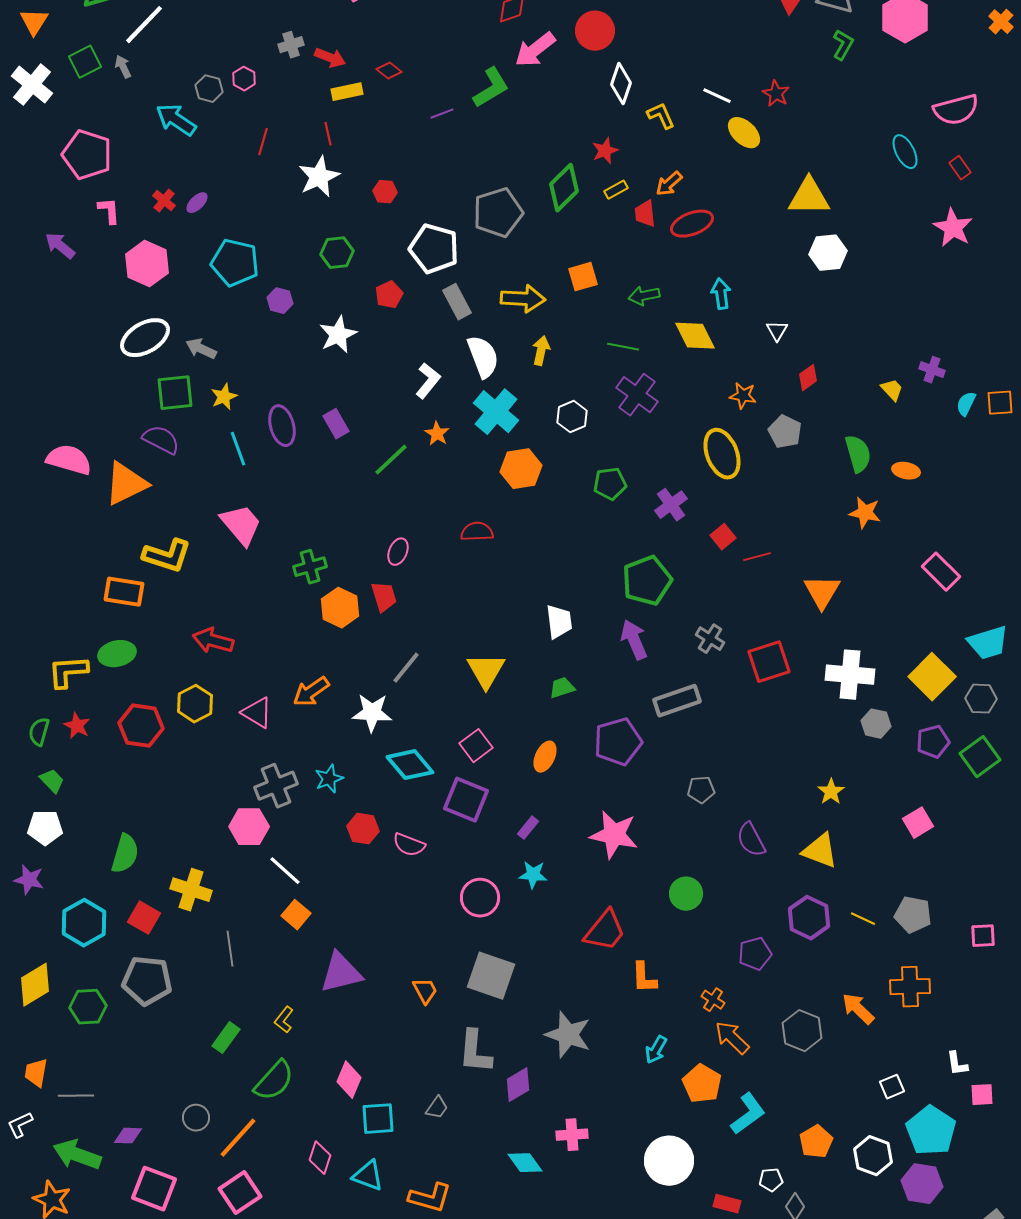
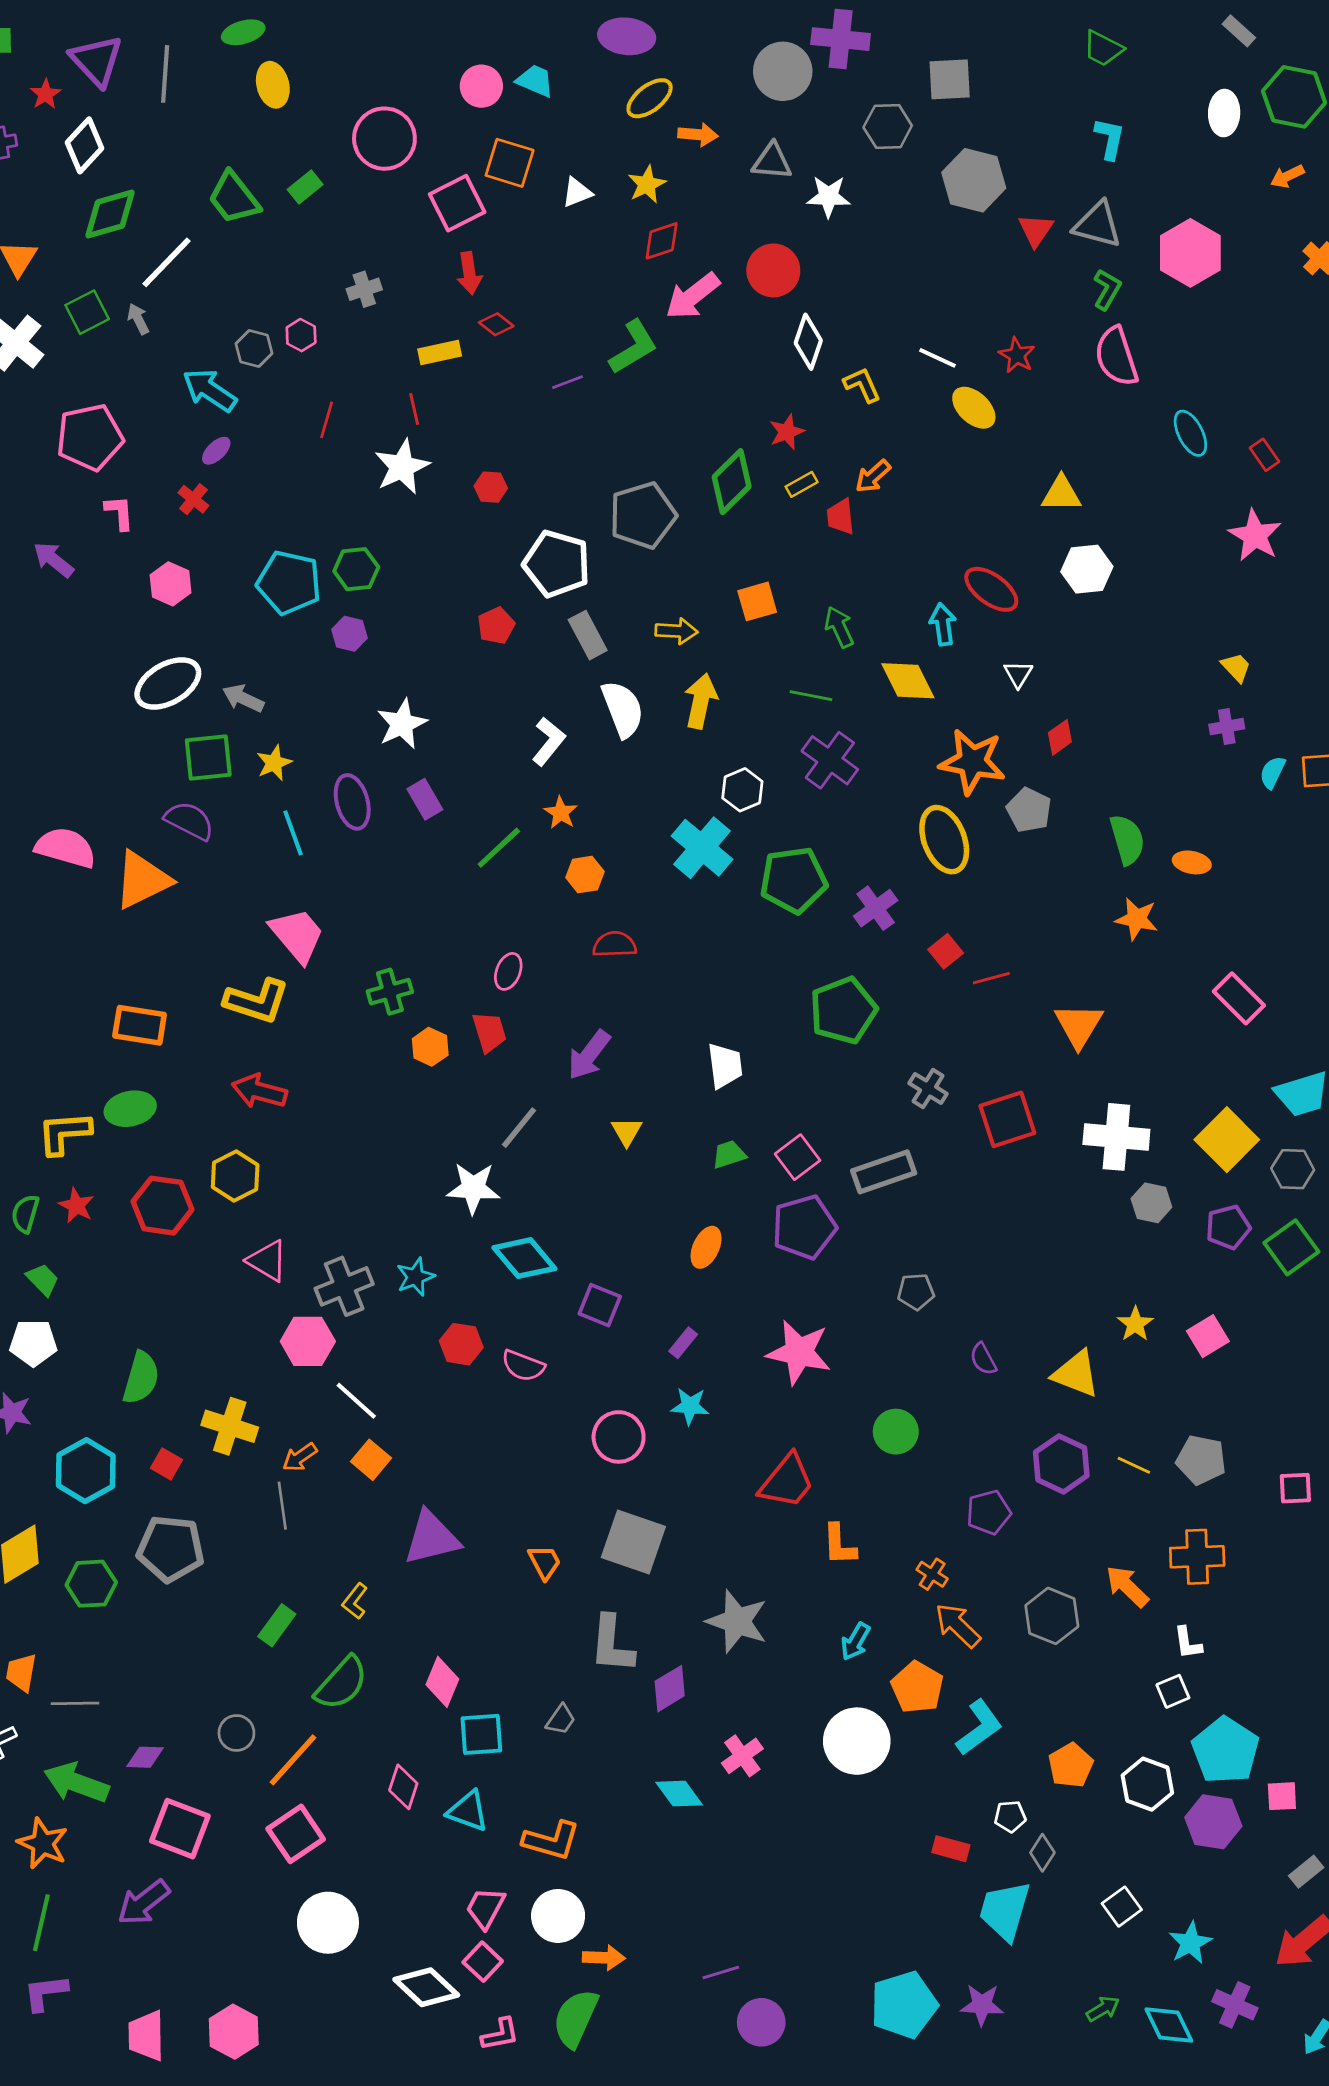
red arrow: (330, 58) -> (469, 273), moved, turned 60
pink semicircle: (956, 110) -> (1116, 357), moved, turned 87
pink pentagon: (87, 155) -> (90, 437), turned -30
yellow triangle: (809, 197) -> (1061, 494), size x0.7
purple ellipse: (197, 203) -> (216, 451), moved
red ellipse: (692, 224) -> (991, 589), moved, turned 57
green hexagon: (337, 253) -> (356, 569), moved
pink hexagon: (147, 264) -> (171, 584), size x0.7
green arrow: (644, 296) -> (839, 627), turned 76
yellow arrow: (523, 299) -> (676, 631), size x0.7
white star: (338, 335) -> (402, 724), moved
yellow arrow: (541, 351) -> (701, 701), size x1.4
purple cross: (932, 370) -> (1227, 727), turned -30
yellow trapezoid: (892, 390) -> (1236, 667), moved
orange star: (743, 396) -> (972, 762), size x1.8
cyan cross: (496, 412) -> (702, 848), moved
orange hexagon: (521, 469) -> (585, 875), moved, size x0.7
green pentagon: (610, 484) -> (794, 880), size x1.5
yellow L-shape: (167, 556) -> (257, 1001), moved
orange hexagon: (340, 608) -> (430, 1047), size x0.7
purple arrow: (634, 640) -> (589, 1055), moved, turned -120
yellow triangle: (486, 671) -> (627, 1132), size x0.6
orange arrow: (311, 692) -> (300, 1457), moved, size x0.7
pink triangle: (257, 713) -> (267, 1261), moved
pink square: (476, 746) -> (798, 1157), moved
yellow star: (831, 792) -> (1135, 1324), moved
purple square: (466, 800) -> (600, 1305), size x0.7
purple semicircle: (751, 840) -> (983, 1359), size x0.7
red square: (144, 918) -> (167, 1464), size x0.7
white L-shape: (957, 1064) -> (1188, 1643), moved
pink square: (982, 1095) -> (1282, 1796), moved
pink cross: (572, 1135) -> (742, 1756), turned -32
white circle: (669, 1161) -> (857, 1741), moved

